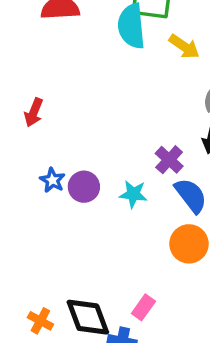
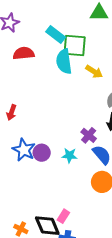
blue star: (52, 180) -> (24, 150), size x1.6
pink rectangle: (143, 307) -> (63, 216), moved

